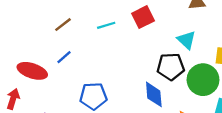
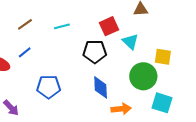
red square: (143, 17) -> (109, 26), moved
black pentagon: (171, 67) -> (95, 52), moved

